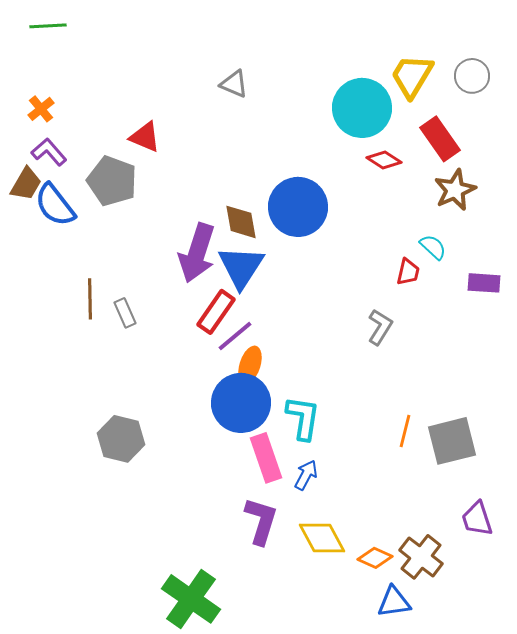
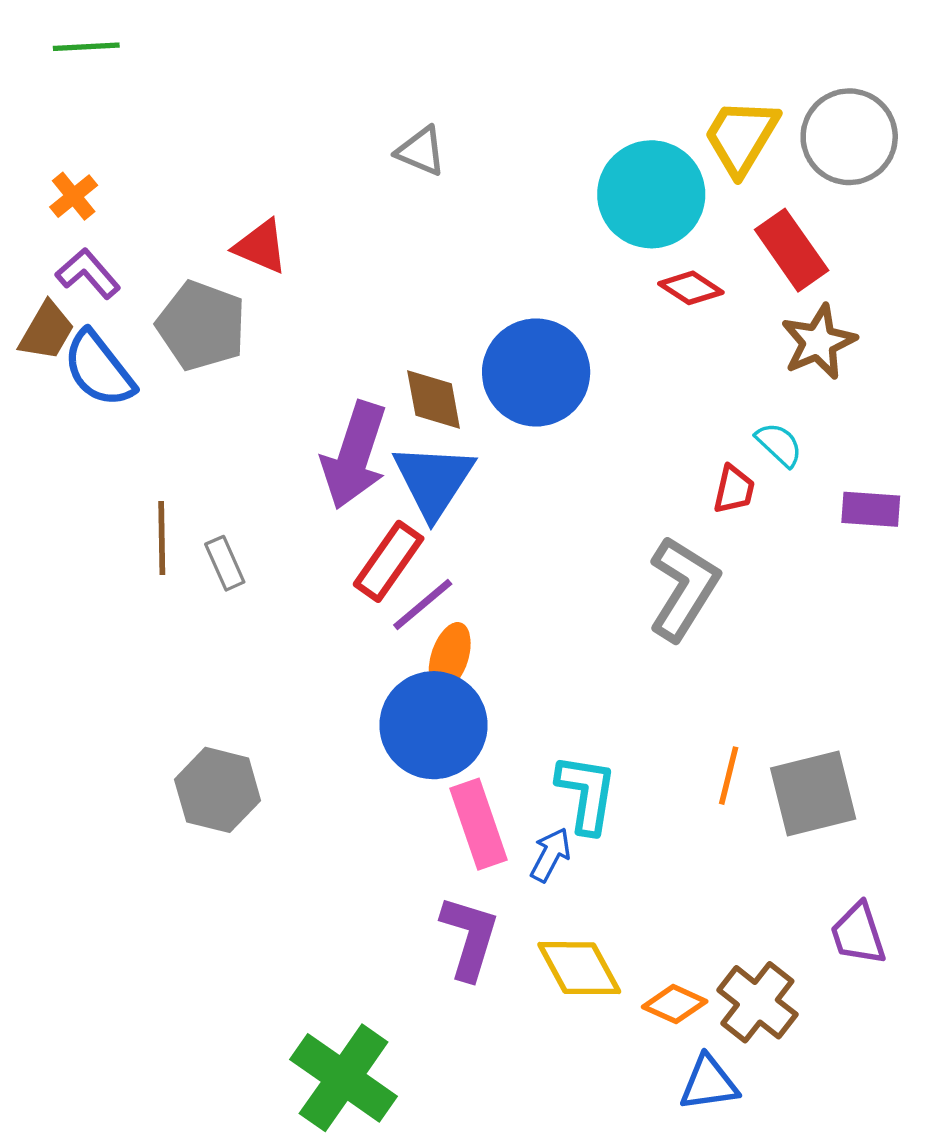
gray circle: (472, 76) -> (849, 137), size x1.5
gray L-shape: (380, 327) -> (684, 588), size x1.6
cyan L-shape: (303, 418) -> (586, 794), moved

